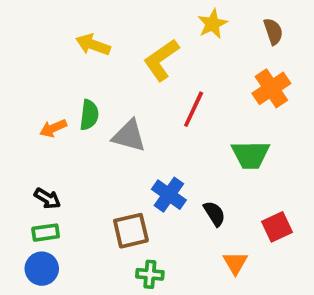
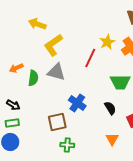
yellow star: (213, 24) -> (107, 42), moved
yellow L-shape: (161, 60) -> (53, 45), moved
green semicircle: (89, 115) -> (33, 78), moved
black semicircle: (214, 214) -> (110, 108), moved

